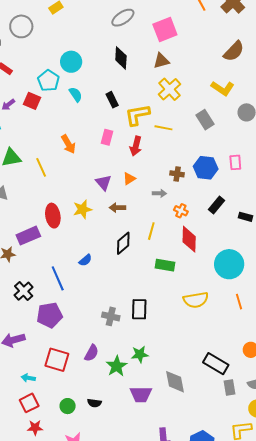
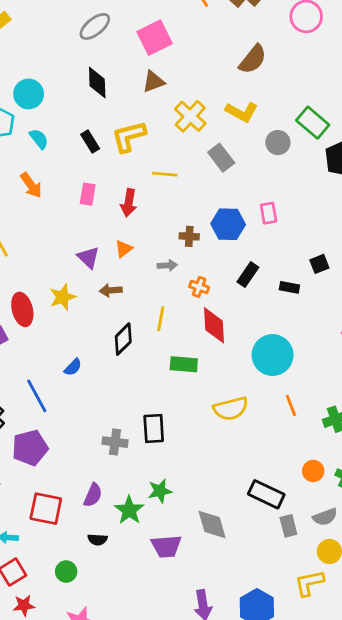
yellow cross: (170, 89) -> (190, 116), moved
yellow L-shape: (137, 115) -> (129, 136), moved
orange arrow: (68, 144) -> (31, 185), moved
black semicircle: (94, 403) -> (97, 539), moved

